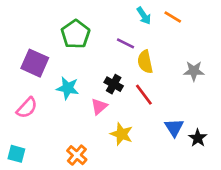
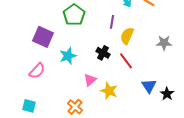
purple line: (125, 43) -> (112, 22), turned 72
yellow semicircle: (145, 62) -> (127, 36), turned 36
cyan star: (68, 88) -> (68, 56), turned -30
pink triangle: (99, 106) -> (90, 80), moved

